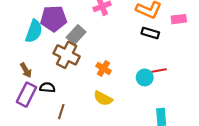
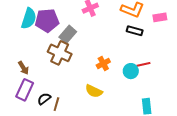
cyan semicircle: (34, 31) -> (29, 18), moved
orange cross: (103, 68) -> (103, 64), moved, turned 32
black semicircle: (47, 87) -> (44, 99), moved, turned -40

